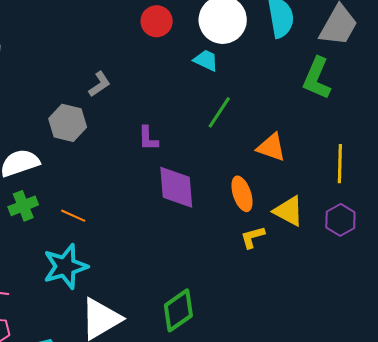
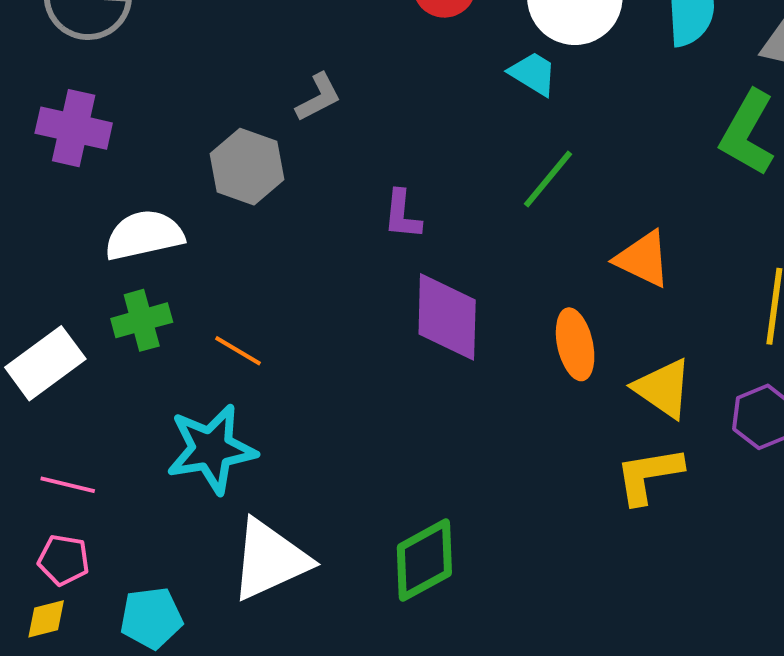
yellow L-shape: (253, 237) -> (649, 475), moved, size x1.4

